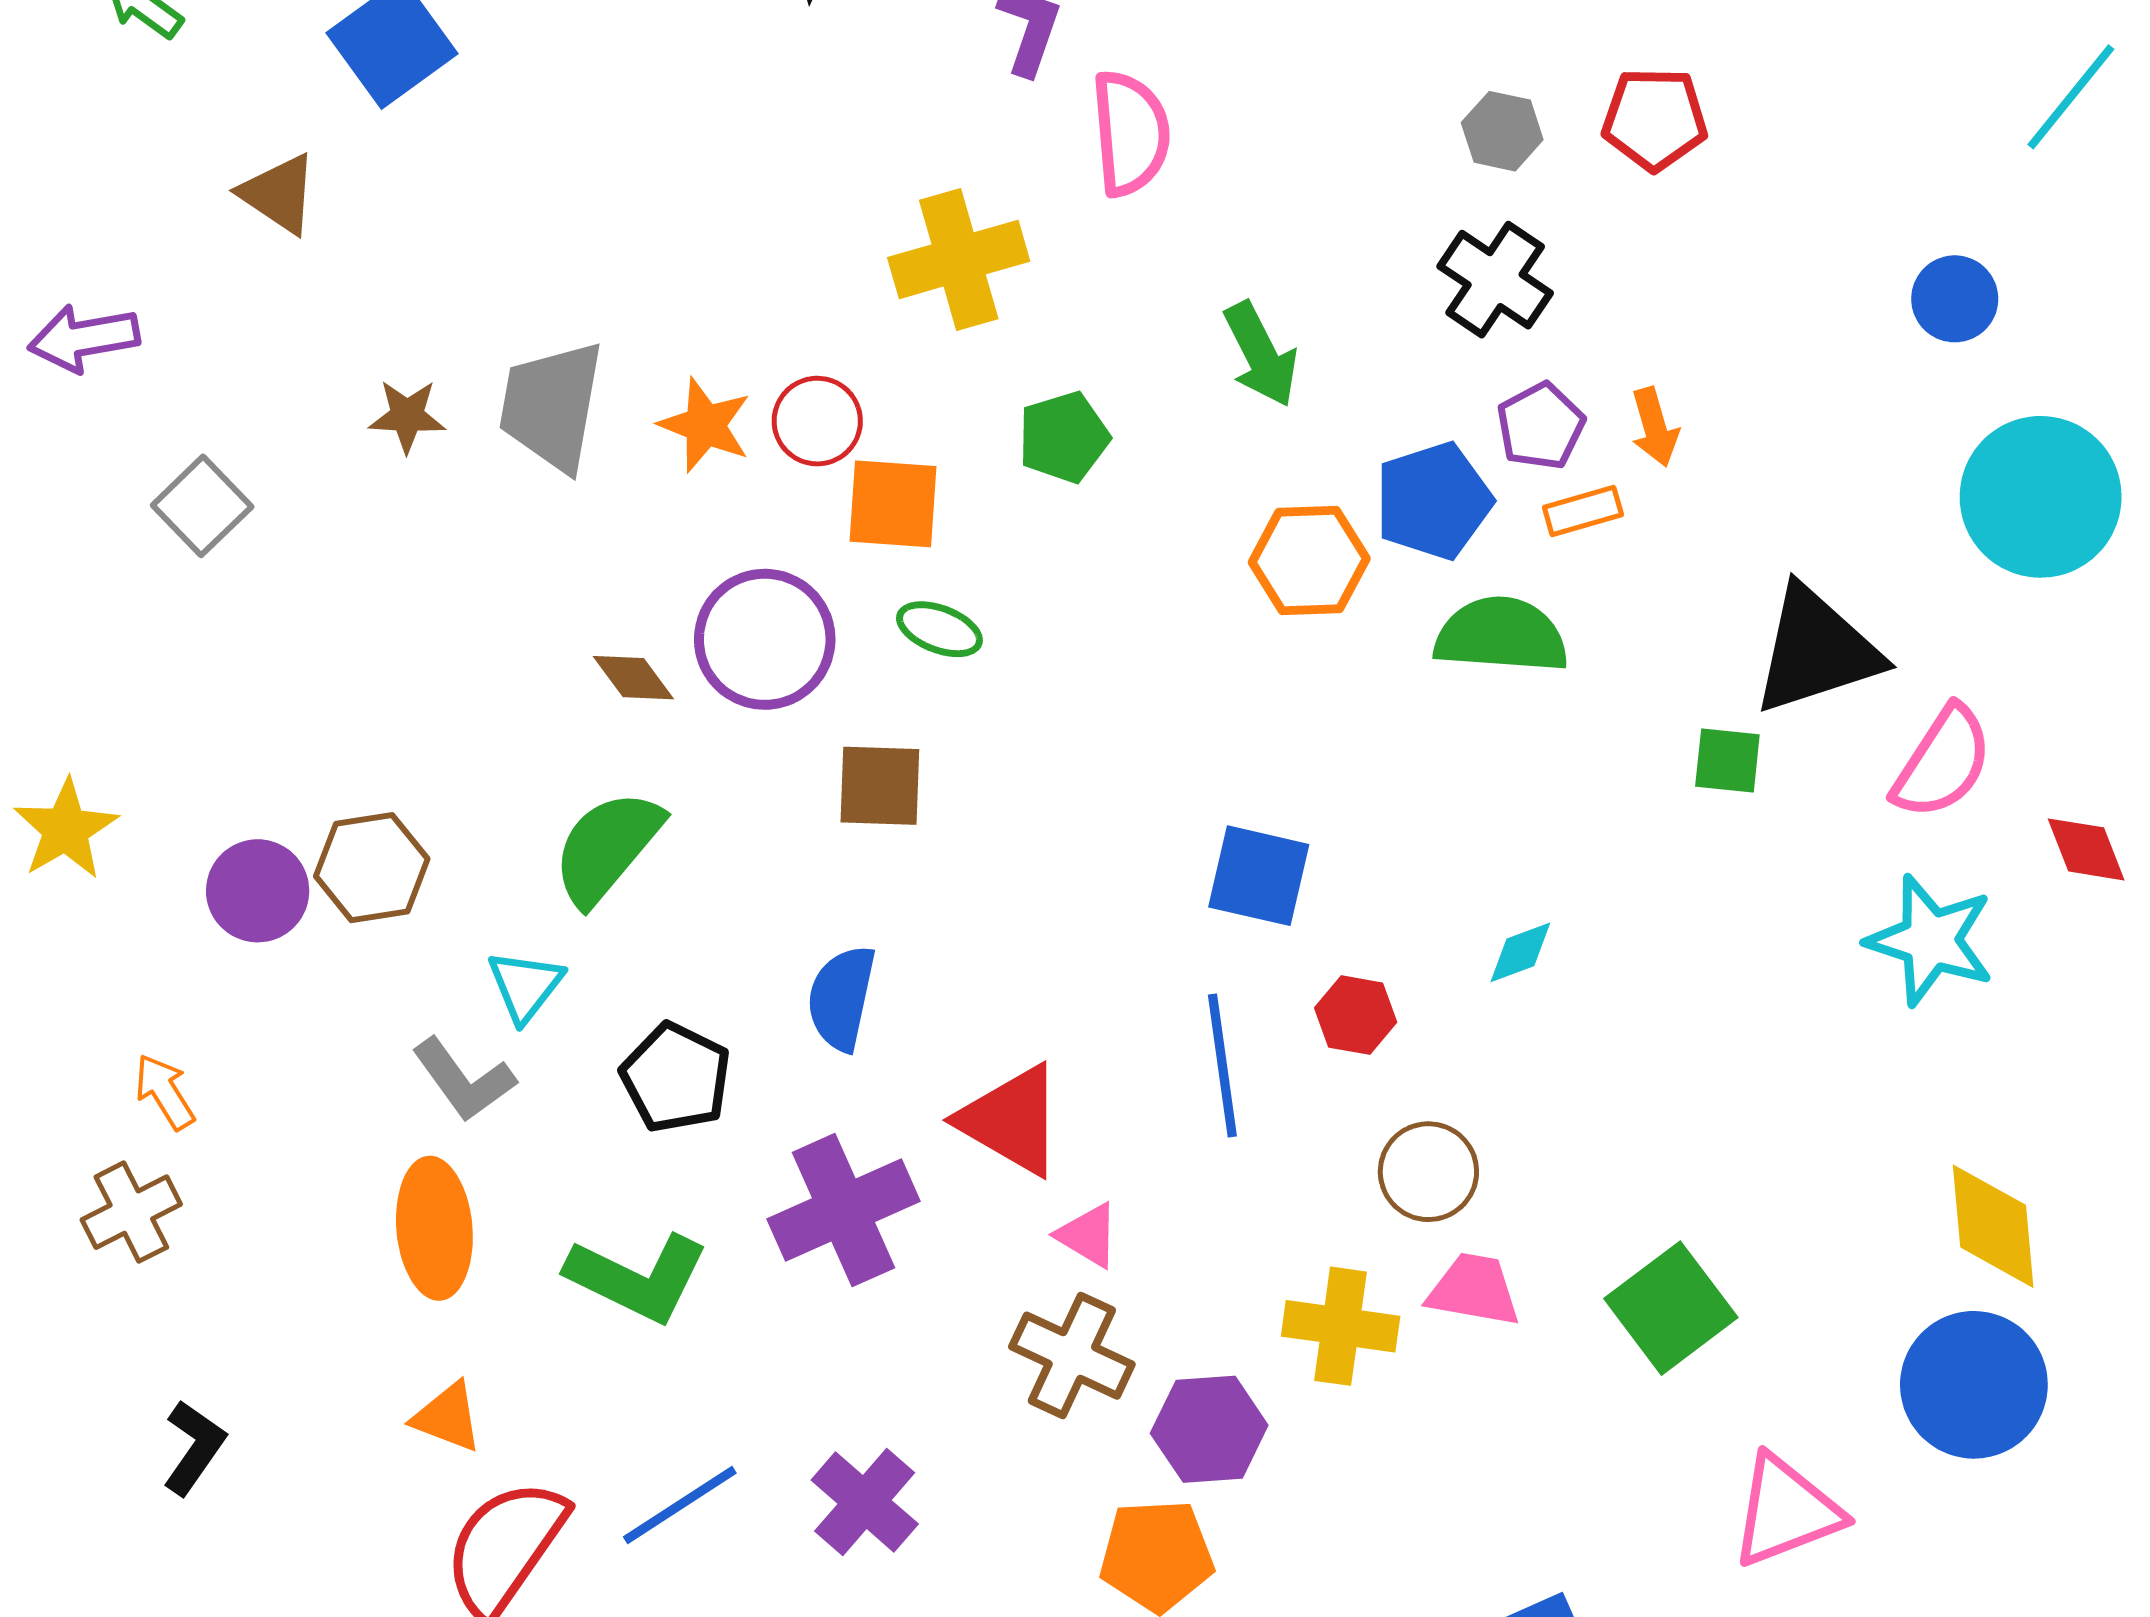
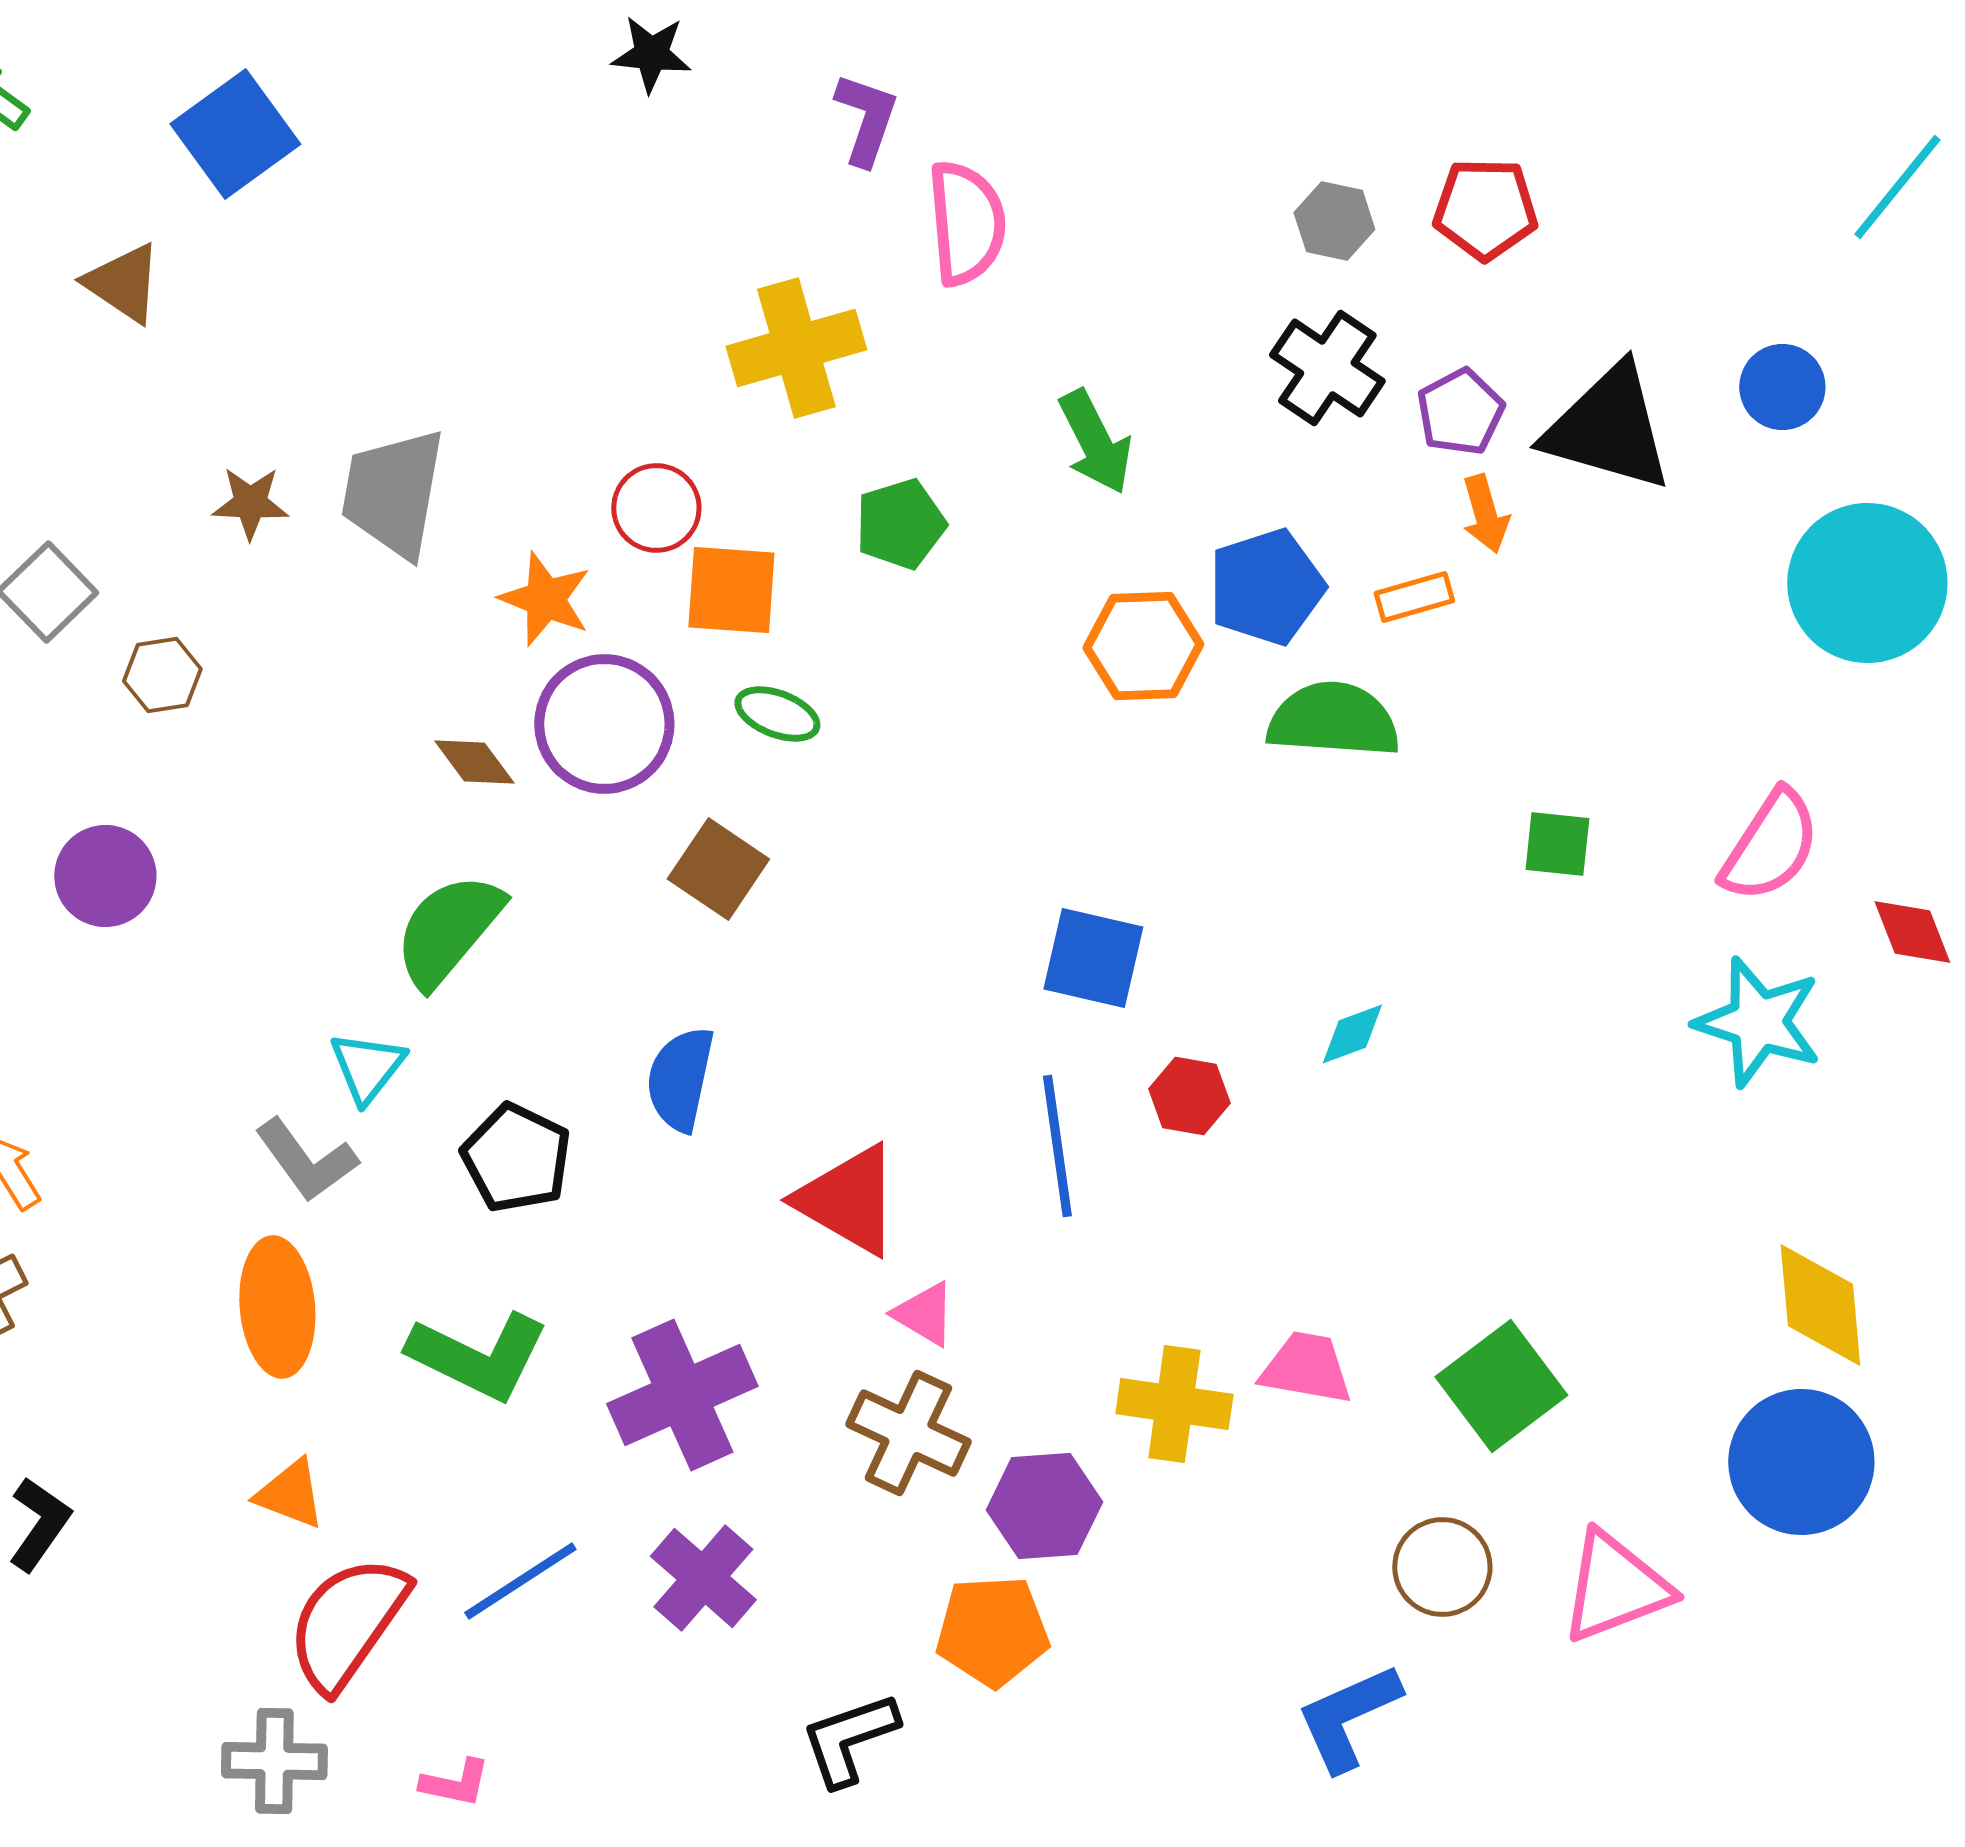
orange star: (705, 425) -> (545, 599), moved
purple pentagon: (1541, 426) -> (1460, 412), moved
black triangle: (1816, 650) -> (1608, 428), moved, turned 34
brown square: (880, 786) -> (718, 869), turned 32
brown hexagon: (372, 868) -> (162, 675), moved, size x0.7
purple circle: (258, 891) -> (105, 876), moved
brown circle: (1428, 1172) -> (1442, 1567), moved
purple cross: (844, 1210) -> (682, 1395), moved

